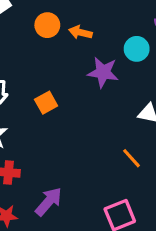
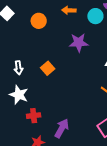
orange arrow: (80, 32) -> (69, 10), moved
cyan circle: (137, 49) -> (95, 16), moved

